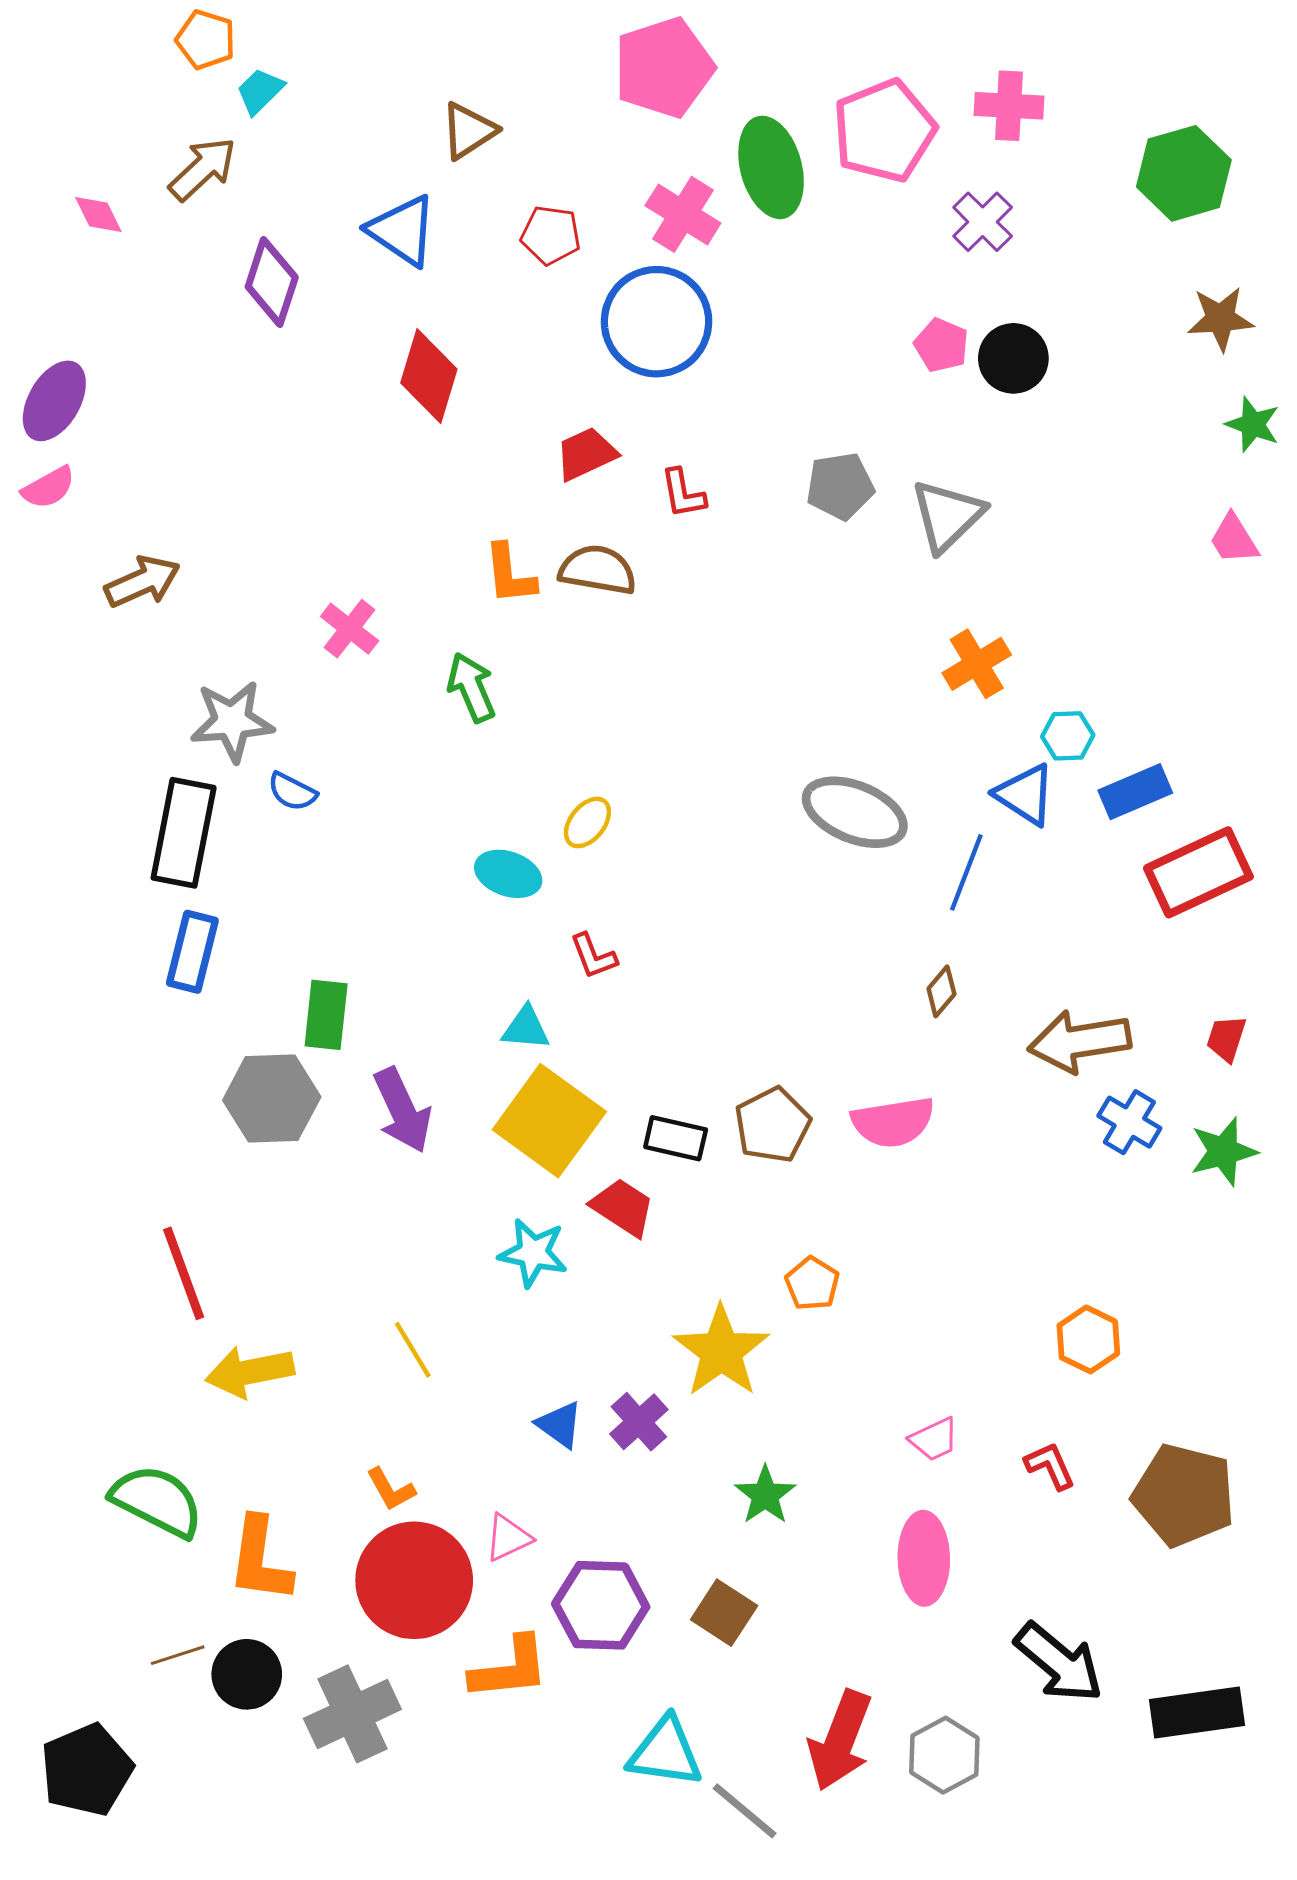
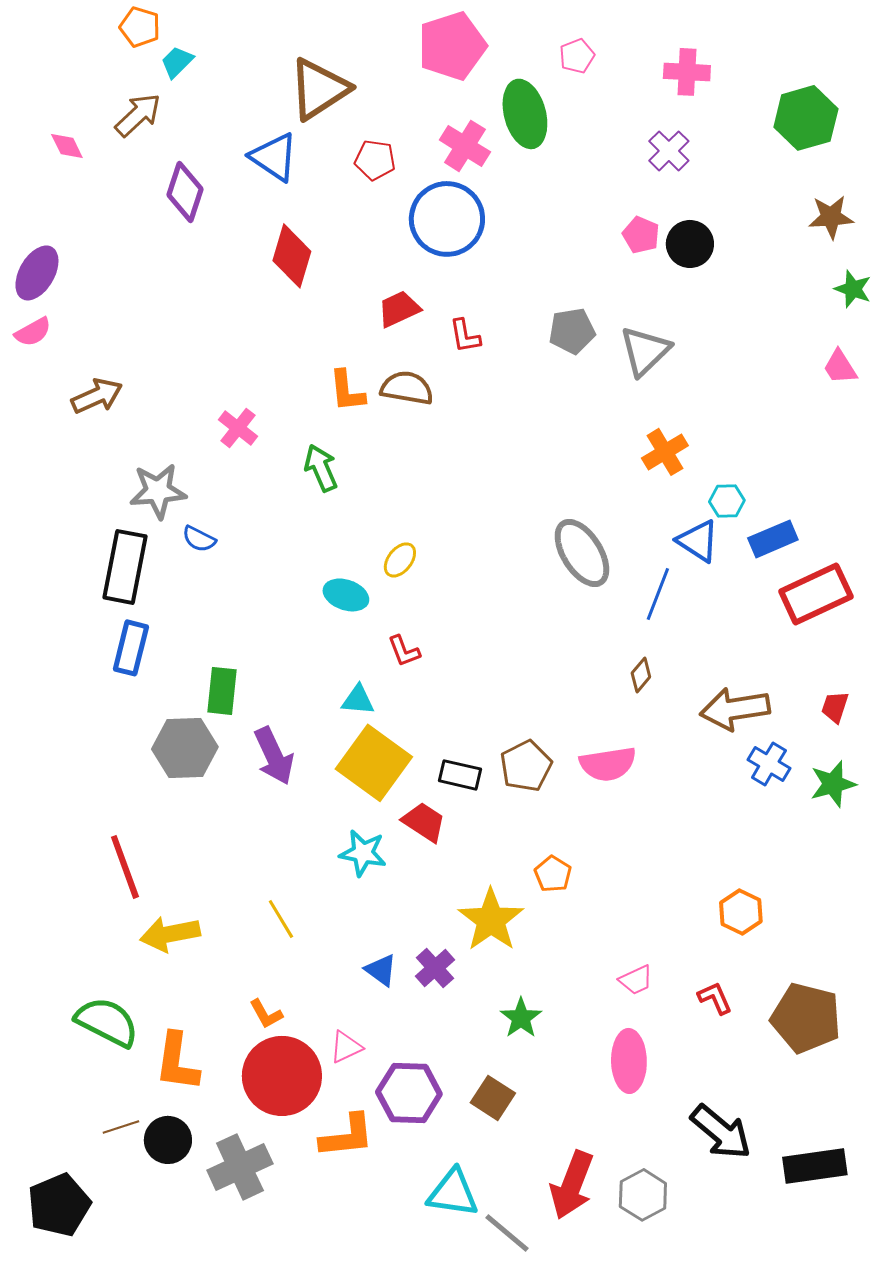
brown triangle: (469, 131) -> (319, 89), size x1.6
pink pentagon: (884, 131) -> (577, 56), moved, size x0.5
gray ellipse: (855, 812) -> (582, 553), turned 36

